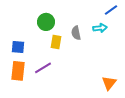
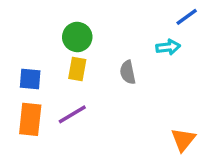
gray semicircle: (76, 33) -> (128, 72), moved
yellow rectangle: (56, 42) -> (77, 69), moved

